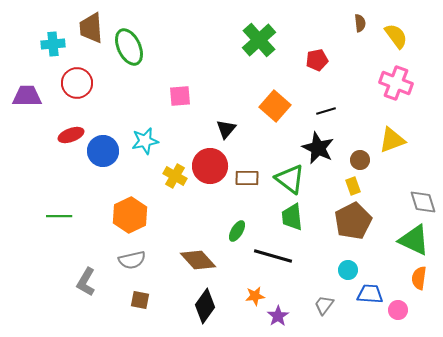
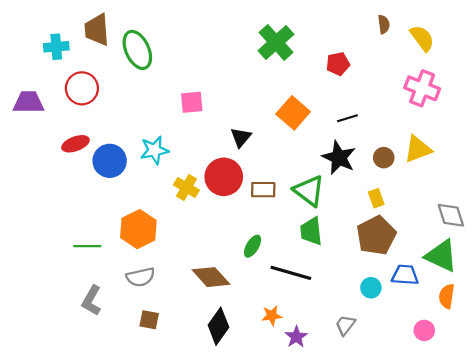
brown circle: (360, 160) -> (384, 158), moved
green line: (59, 216) -> (87, 246), moved
blue trapezoid: (370, 294) -> (405, 275), moved

